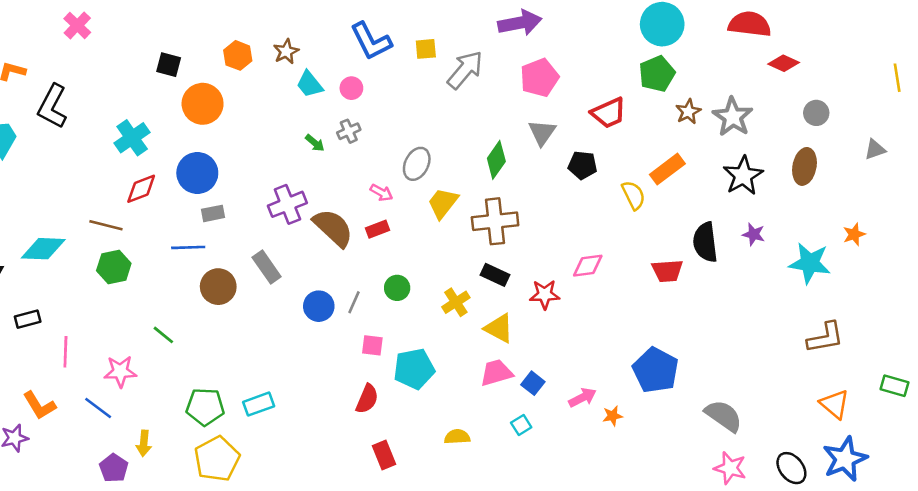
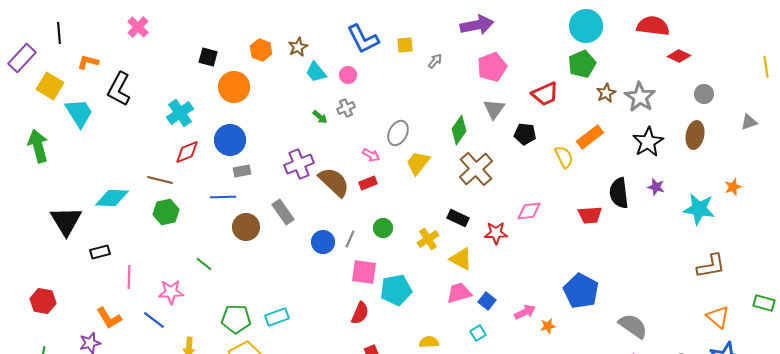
gray arrow: (465, 70) -> (435, 61), size x0.5
brown cross: (495, 221) -> (476, 169), moved, turned -36
pink square: (372, 345) -> (364, 272), size x1.5

